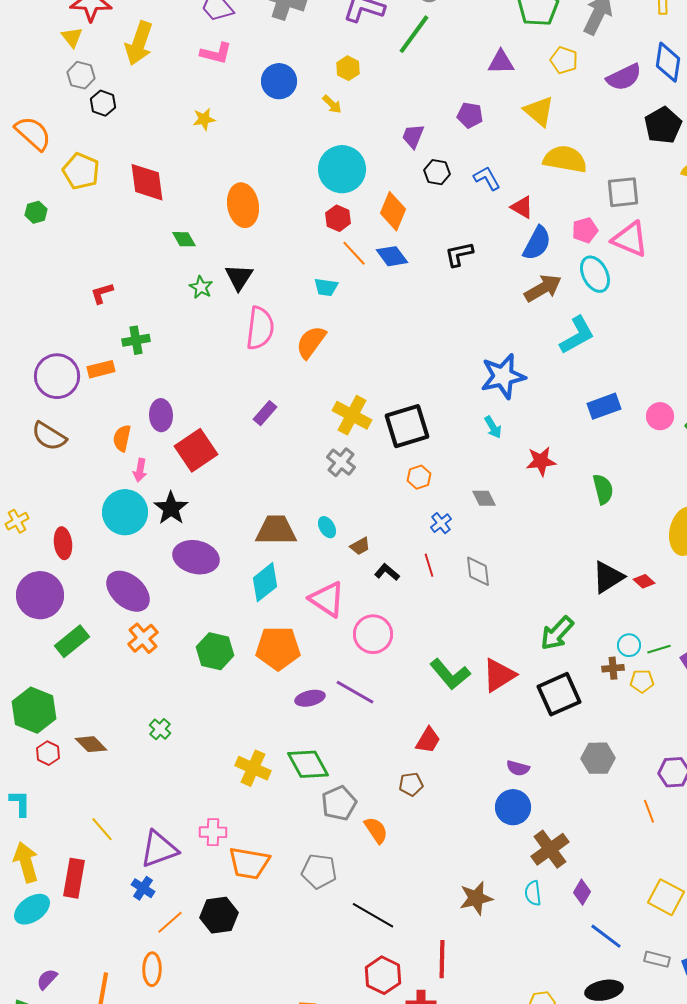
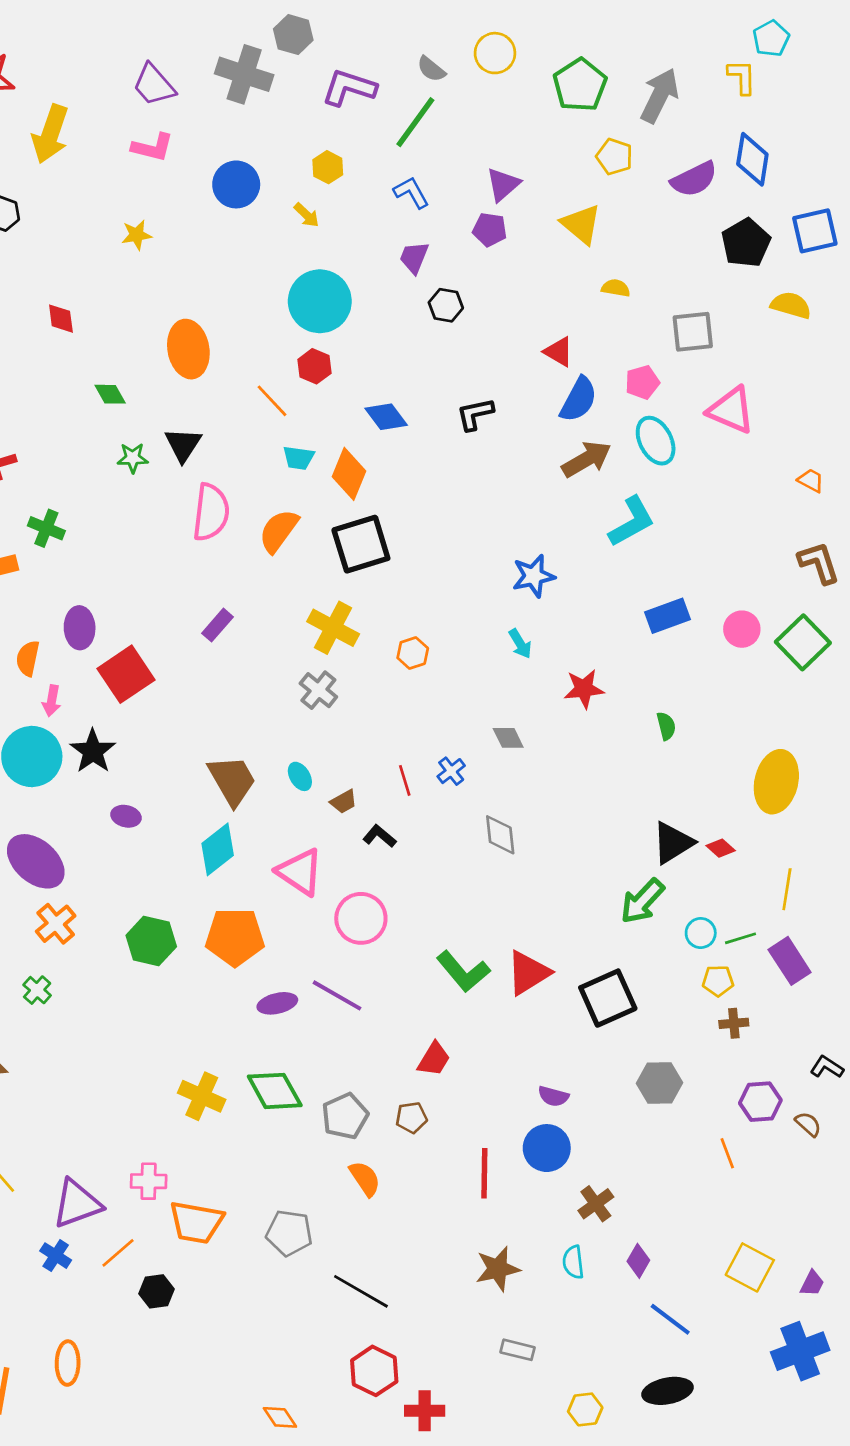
purple triangle: (501, 62) -> (503, 184), moved, turned -40
yellow semicircle: (565, 159) -> (616, 288), size x0.5
blue L-shape: (487, 178) -> (411, 192), moved
red diamond: (147, 182) -> (61, 319), size x0.6
orange diamond: (393, 211) -> (349, 474), moved
pink triangle: (630, 239) -> (731, 410), moved
orange line: (354, 253) -> (272, 401), moved
green star: (201, 287) -> (133, 458), turned -30
green cross: (136, 340) -> (46, 528), turned 32
blue star: (503, 376) -> (533, 576), size x0.7
black square: (407, 426) -> (361, 544), moved
orange hexagon: (419, 477) -> (413, 653), moved
green semicircle: (603, 489) -> (666, 726), size x0.7
brown trapezoid: (276, 530) -> (232, 780), turned 60
purple ellipse: (196, 557) -> (126, 816), size x0.5
red line: (429, 565) -> (405, 780), moved
green arrow: (557, 633) -> (642, 901), moved
brown cross: (613, 668) -> (734, 1023), moved
green cross: (160, 729) -> (37, 990), moved
gray pentagon: (339, 803) -> (345, 1116), moved
brown cross: (550, 849) -> (596, 1204), size x0.7
black hexagon: (219, 915) -> (157, 1291), size x0.7
orange line: (170, 922) -> (118, 1253), moved
red line: (442, 959) -> (484, 1173), moved
gray rectangle: (657, 959) -> (518, 1350), moved

